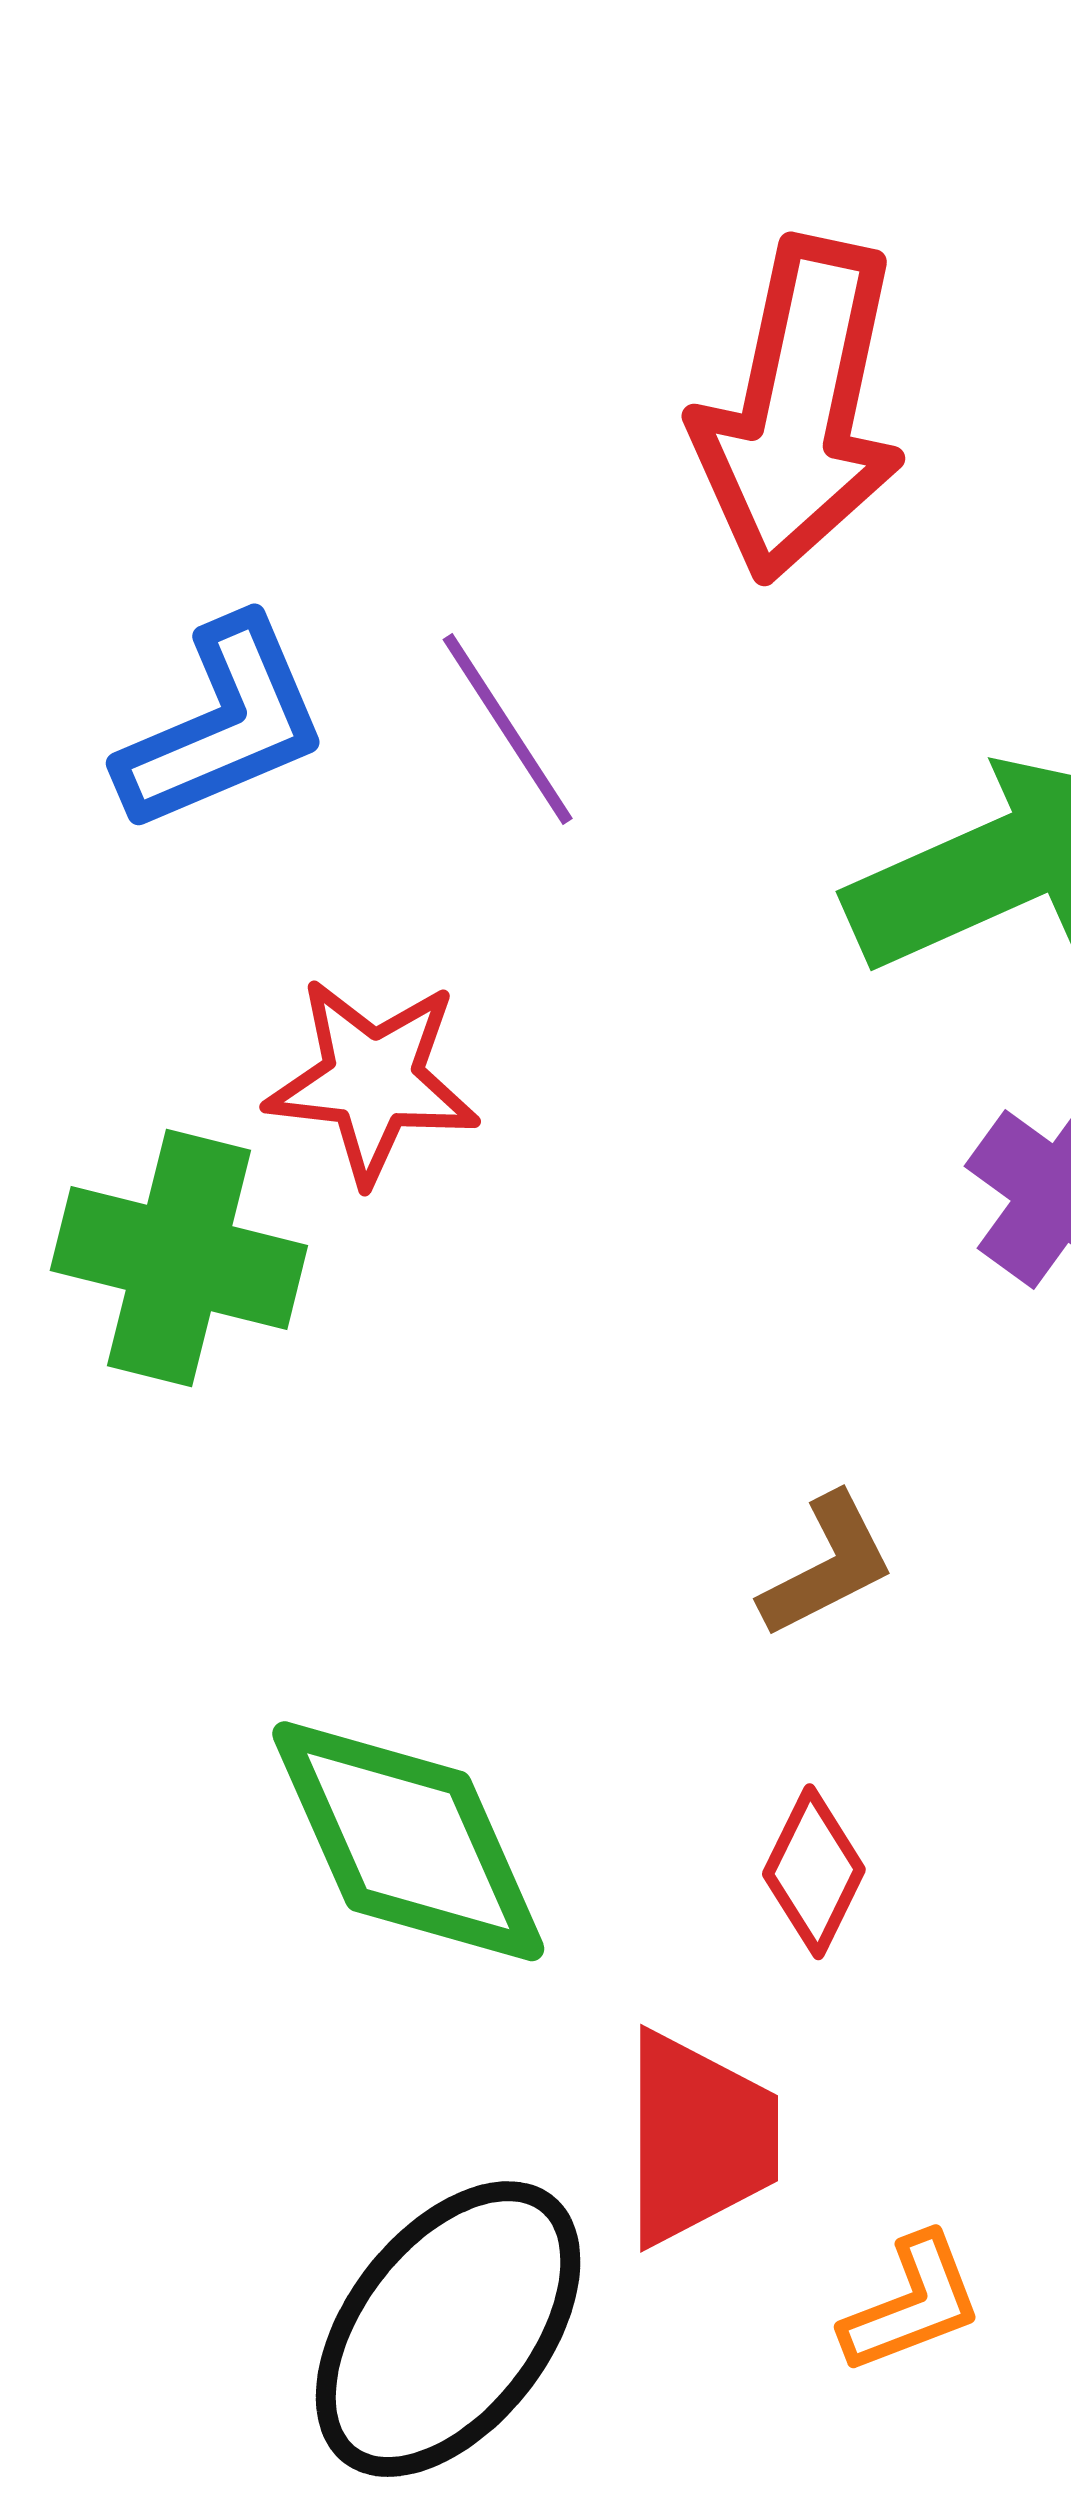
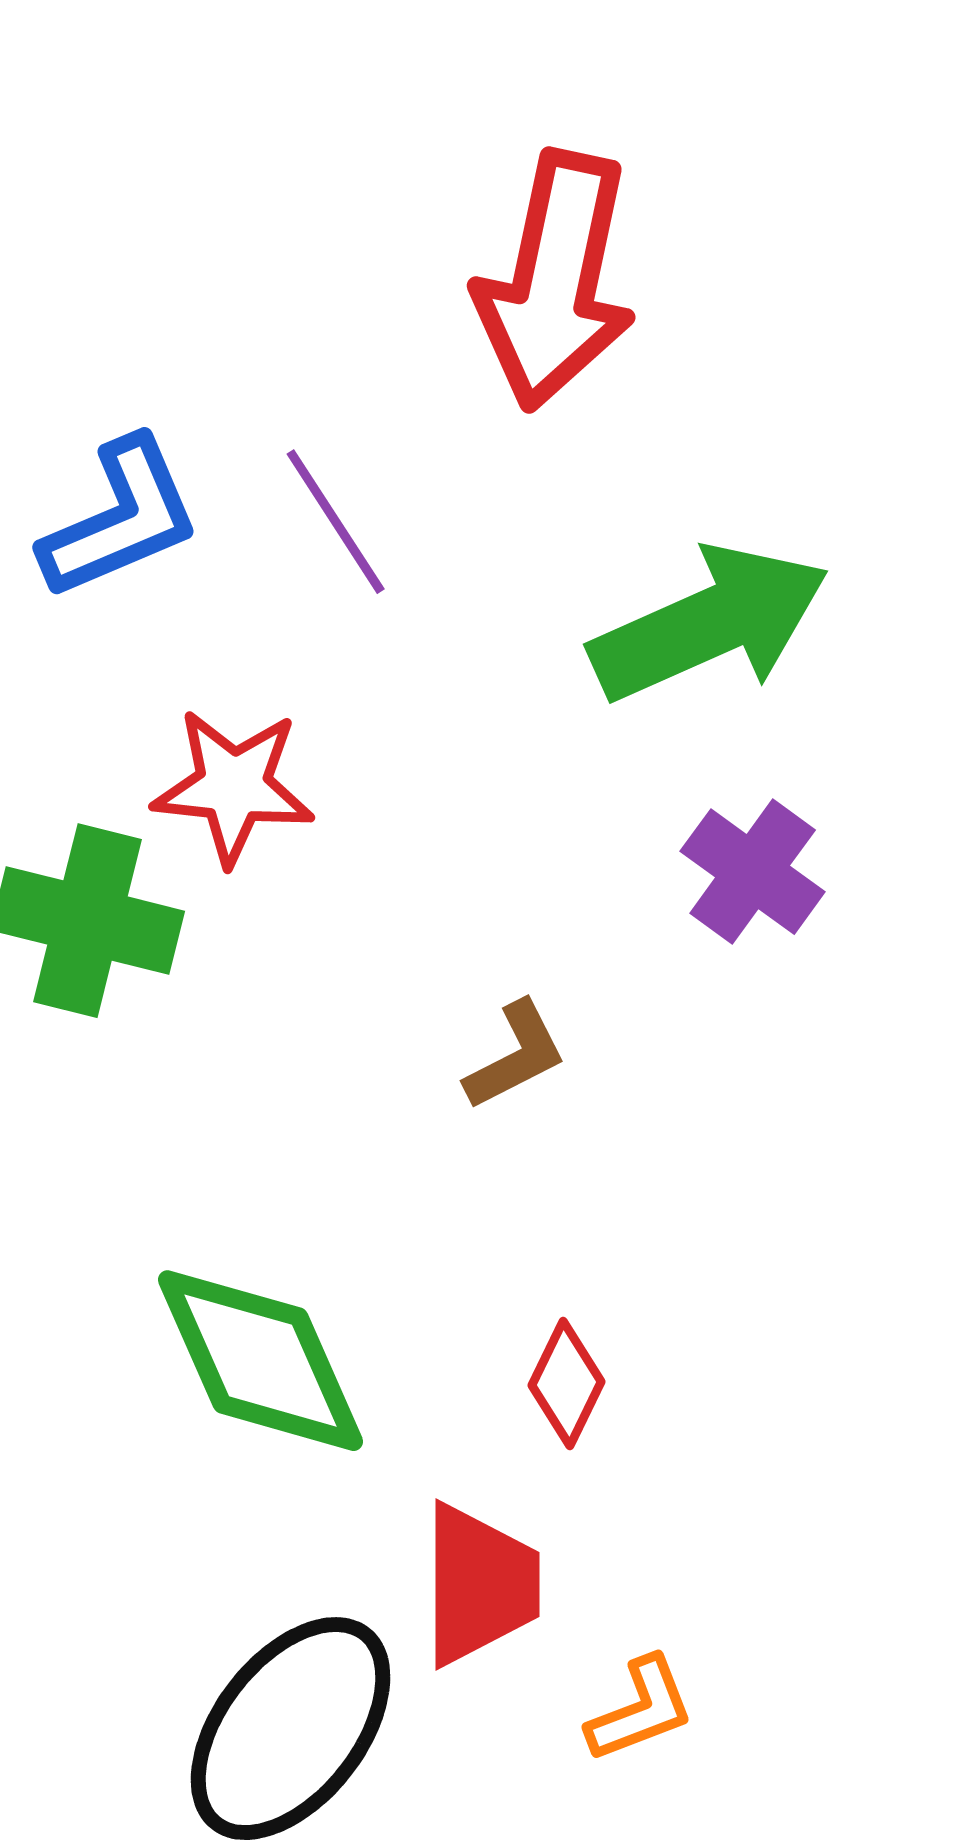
brown L-shape: (827, 1566) -> (516, 1056), moved

